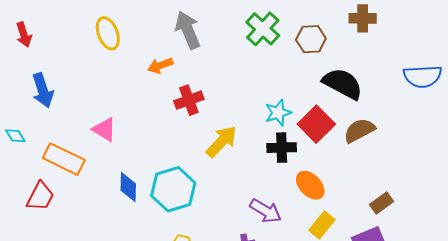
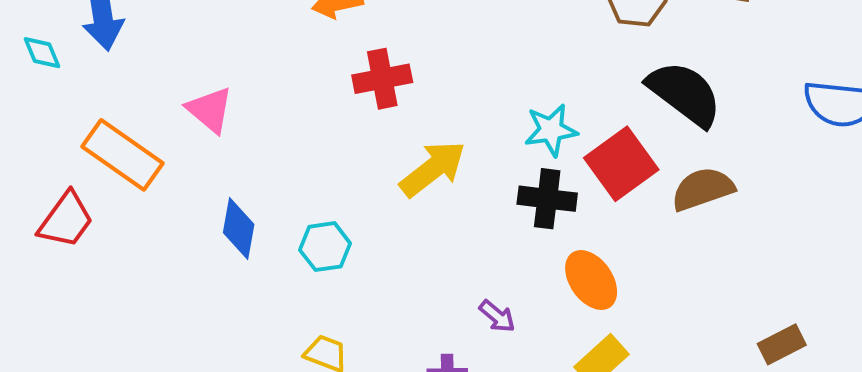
cyan diamond: (15, 136) -> (42, 53), moved
cyan hexagon: (173, 189) -> (325, 247), size x0.6
brown rectangle: (382, 203) -> (782, 344), moved
purple arrow: (266, 211) -> (497, 316), size x0.6

